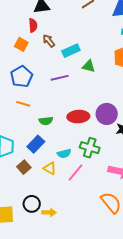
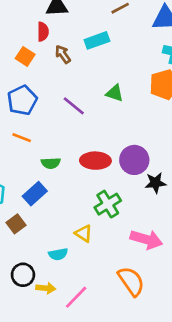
cyan rectangle: (71, 51) -> (97, 40), moved
purple line: (60, 78) -> (74, 106), turned 48
green cross: (90, 148) -> (108, 204), turned 36
cyan semicircle: (64, 153) -> (58, 254), moved
yellow triangle: (50, 168) -> (84, 233), moved
pink line: (76, 173) -> (76, 297), moved

